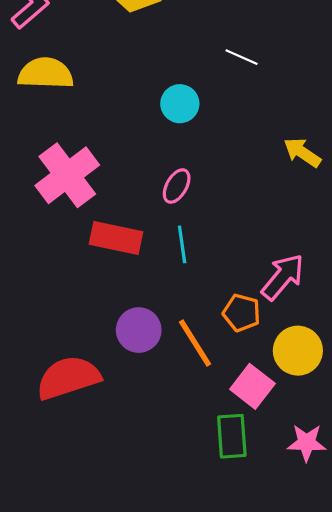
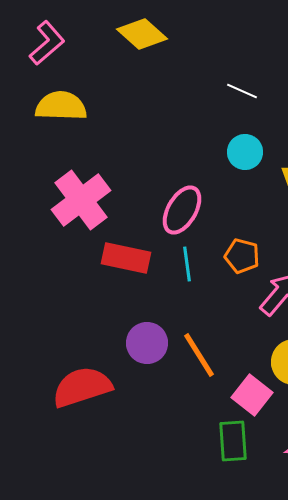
cyan circle: (180, 104) -> (245, 152), moved
pink ellipse: (177, 186) -> (182, 210), size x1.5
orange pentagon: (242, 313) -> (242, 256), moved

